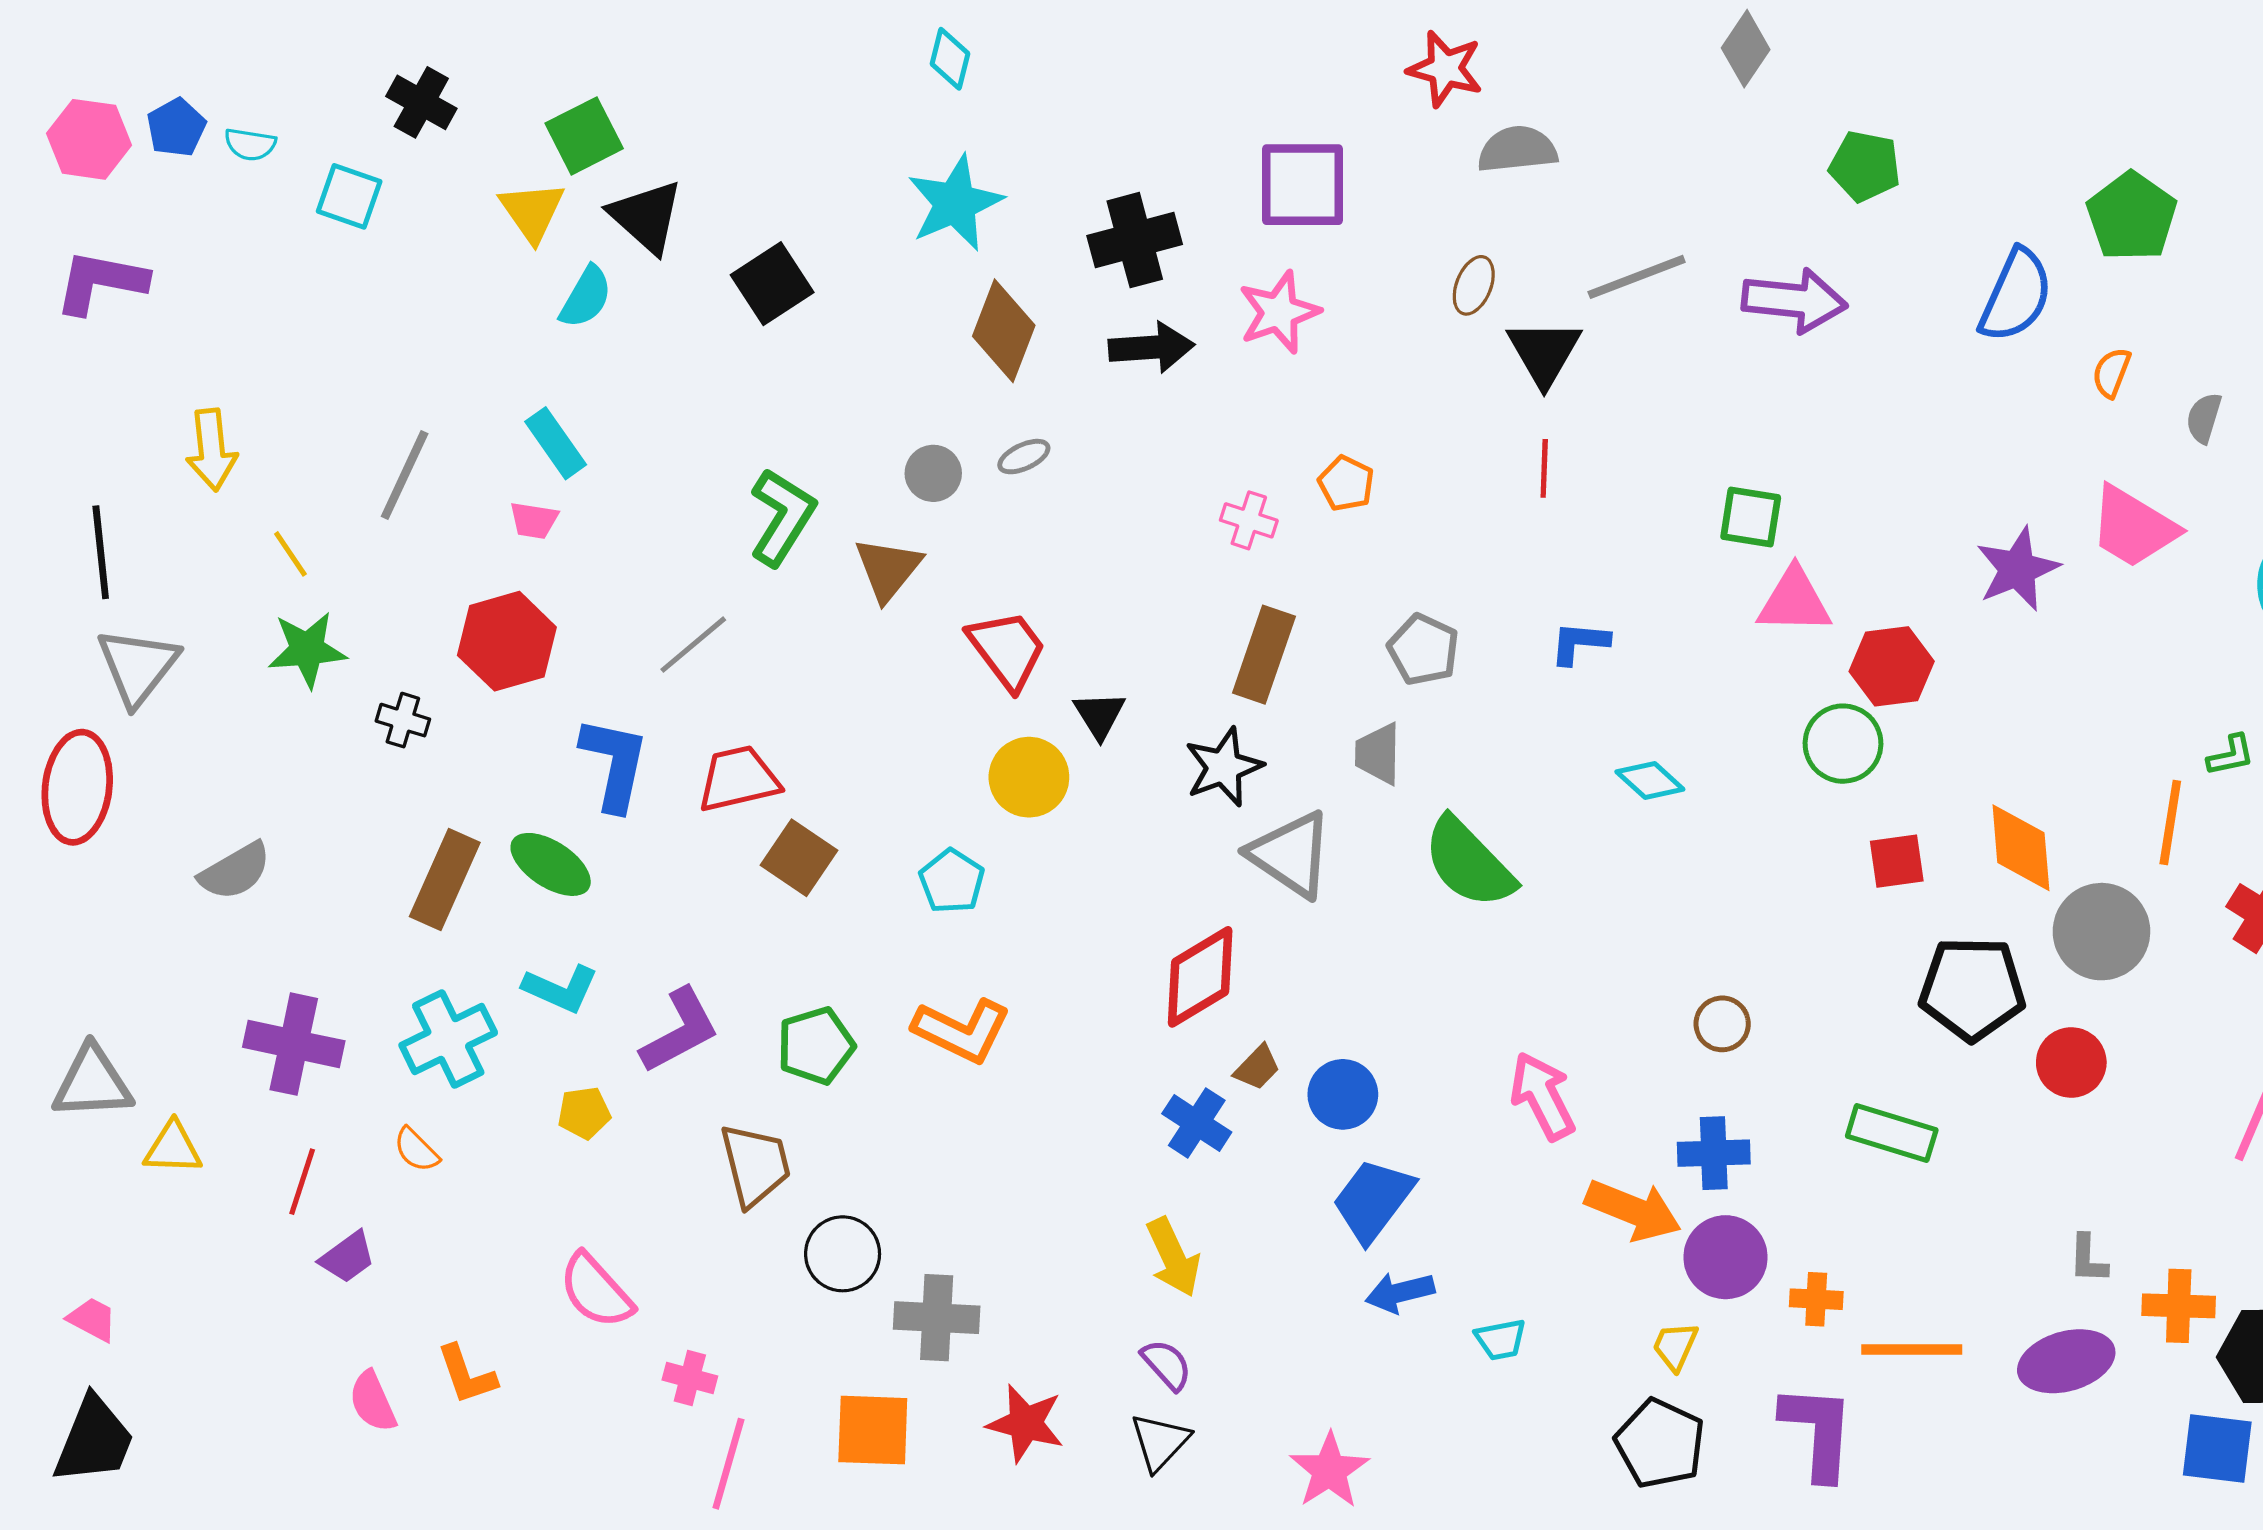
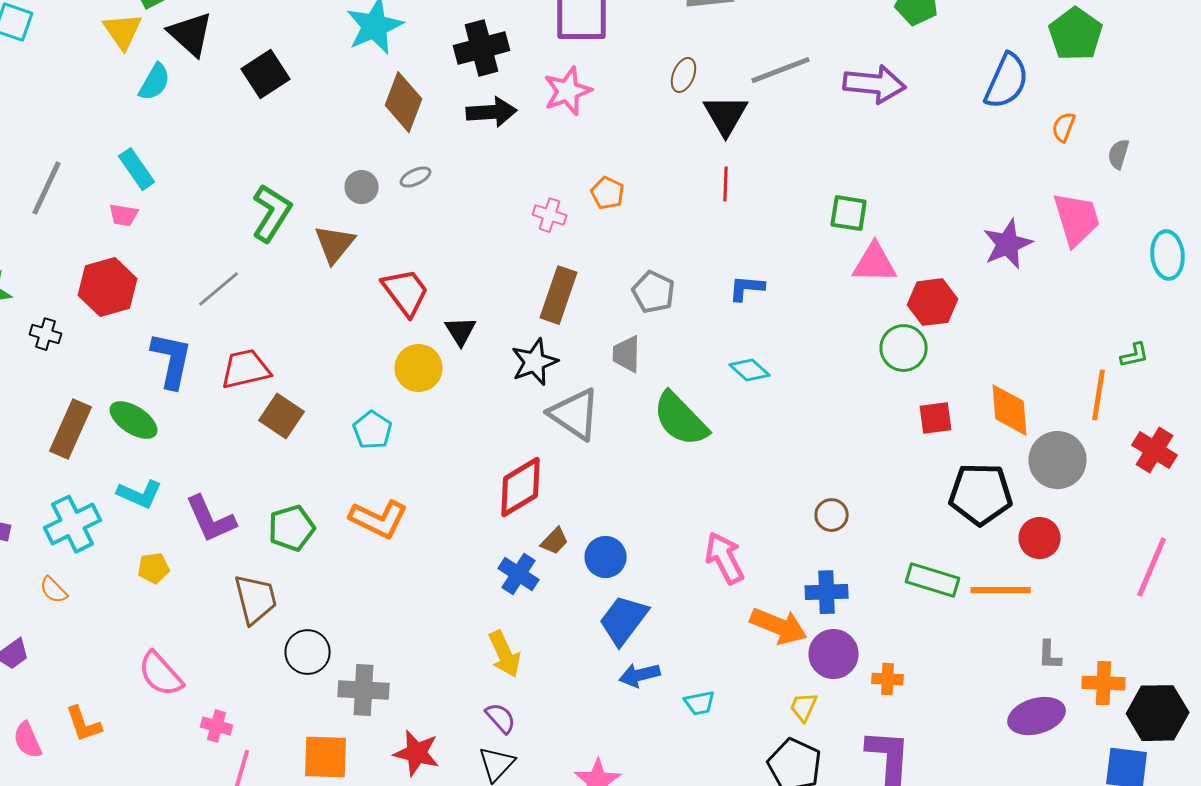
pink trapezoid: (2133, 527) -> (1077, 219), turned -138
cyan diamond: (1650, 781) -> (750, 370), moved
purple L-shape: (680, 1031) -> (211, 519), turned 94
orange line: (1912, 1350) -> (1001, 590), moved

